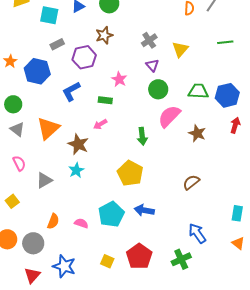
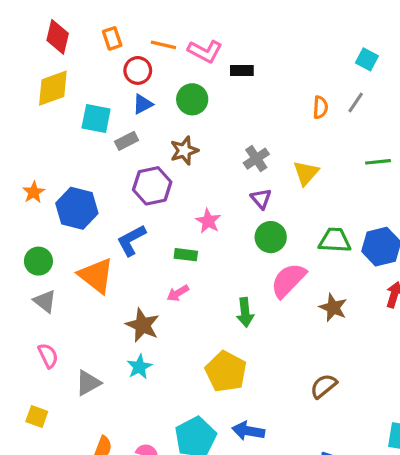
gray rectangle: (57, 44) -> (127, 141), moved
orange triangle: (48, 128) -> (96, 276), moved, turned -40
yellow square: (12, 201) -> (37, 416), turned -32

